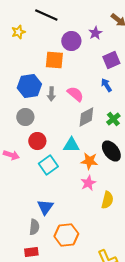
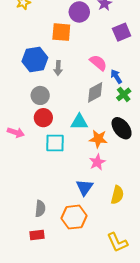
blue arrow: (106, 85) -> (116, 76), moved
pink semicircle: (75, 94) -> (98, 63), moved
gray circle: (25, 117) -> (40, 95), moved
cyan square: (48, 165) -> (55, 143), turned 36
yellow semicircle: (107, 200) -> (117, 195), moved
blue triangle: (45, 207) -> (85, 187), moved

